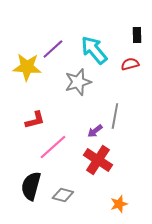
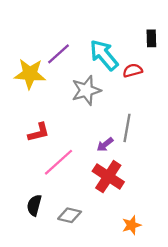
red semicircle: (130, 64) -> (133, 70), moved
black semicircle: (31, 186) -> (34, 205), size x0.7

